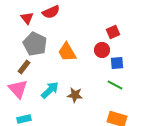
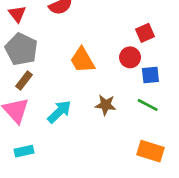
red triangle: (27, 18) -> (17, 14), moved
gray pentagon: (35, 44) -> (21, 49), moved
brown star: (75, 95) -> (106, 105), moved

